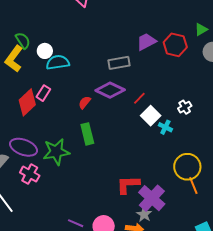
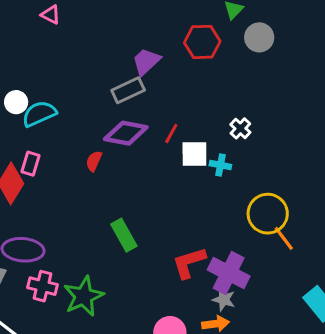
purple trapezoid: (146, 42) -> (146, 62), moved
white square: (151, 116) -> (194, 154), turned -30
green rectangle: (87, 134) -> (124, 235), moved
green star: (56, 152) -> (84, 296), moved

